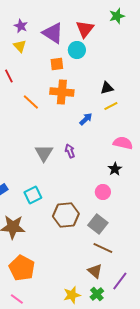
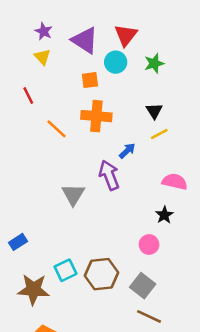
green star: (117, 16) -> (154, 63), moved
black triangle: (107, 88) -> (154, 111), turned -48
purple arrow: (70, 151) -> (109, 175), moved, size x1.6
cyan square: (33, 195) -> (66, 270), moved

